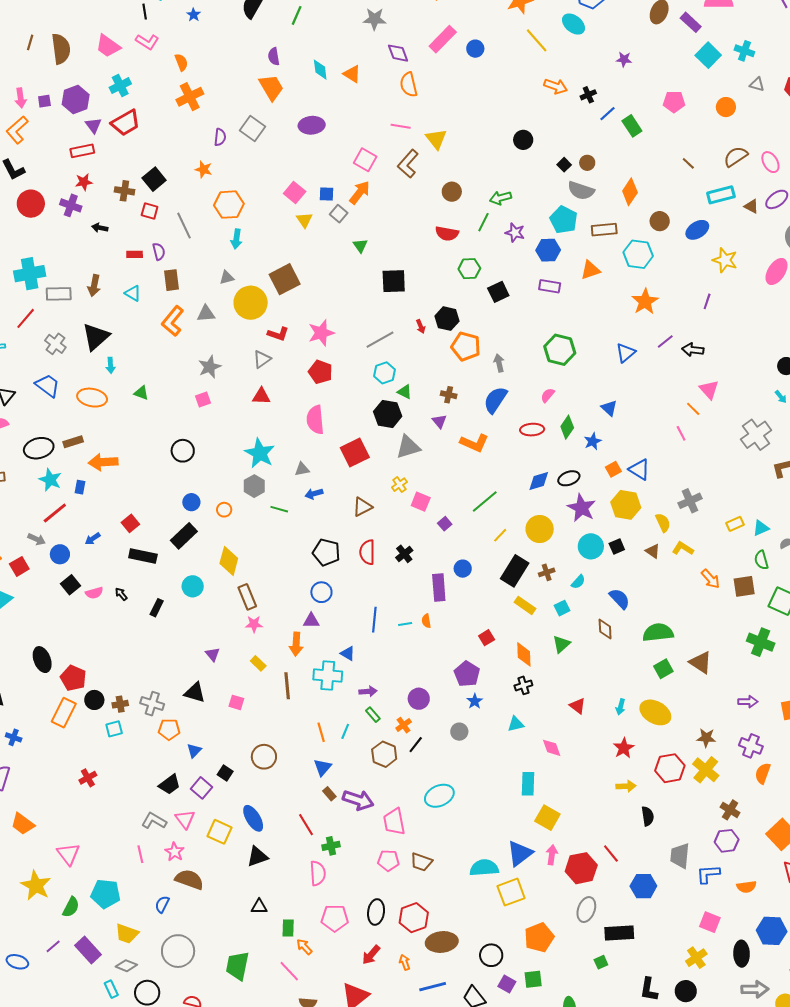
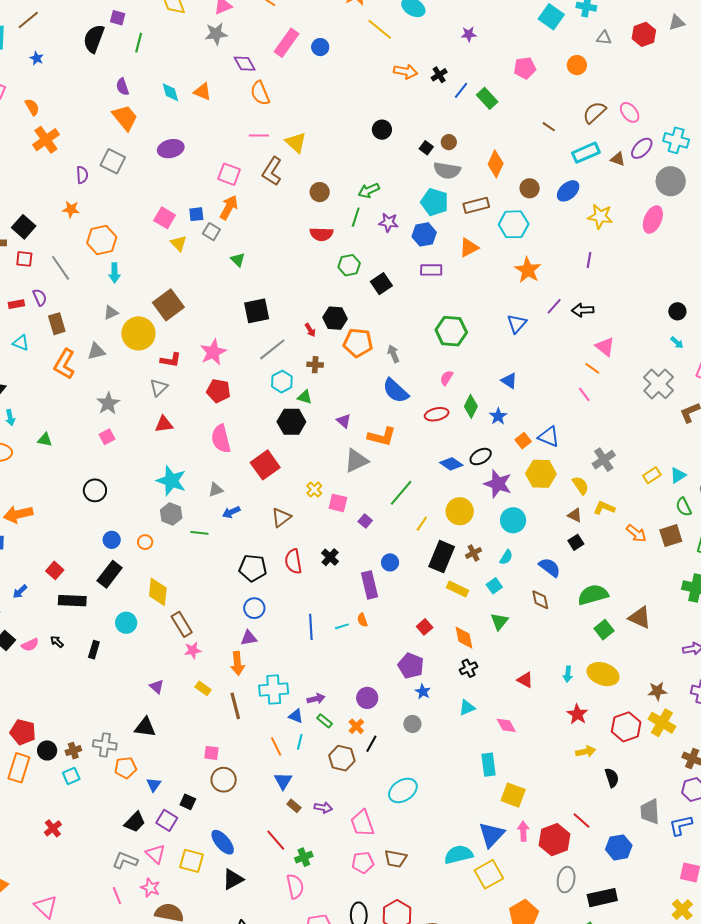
black square: (394, 281) -> (257, 311), moved
brown cross: (449, 395) -> (315, 365), moved
blue semicircle: (495, 400) -> (396, 391), turned -72
gray triangle: (408, 447) -> (356, 461), moved
blue diamond: (539, 481) -> (451, 464), turned 60
black square: (617, 547) -> (576, 542), moved
blue triangle: (348, 653) -> (296, 716), moved
pink square: (236, 702) -> (211, 753), moved
purple arrow: (358, 800) -> (323, 808), size x0.6

